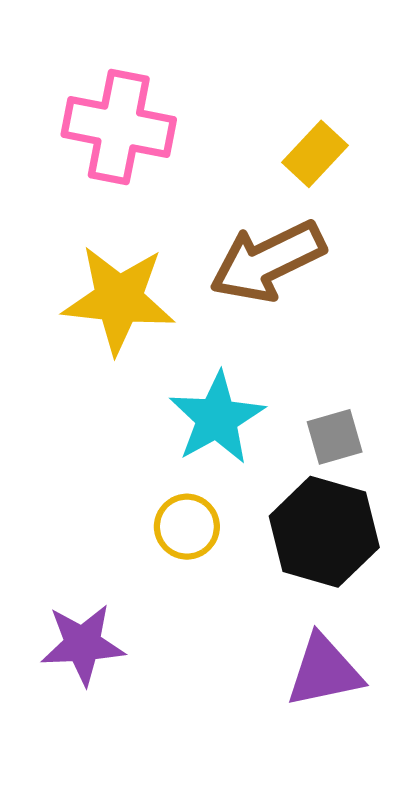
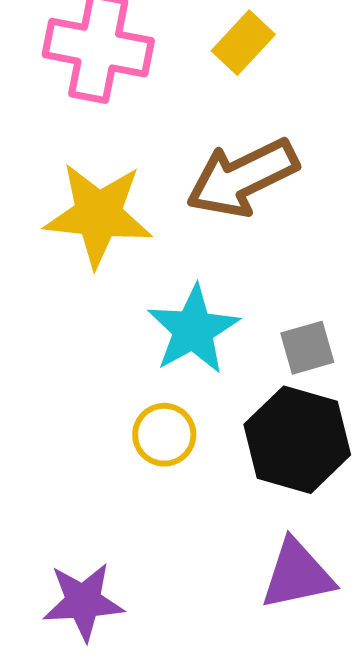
yellow rectangle: (315, 154) -> (243, 43), moved
purple star: (83, 644) -> (83, 602), moved

